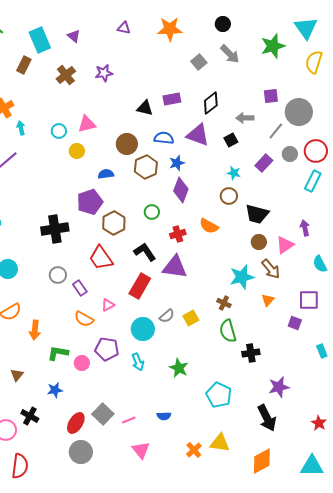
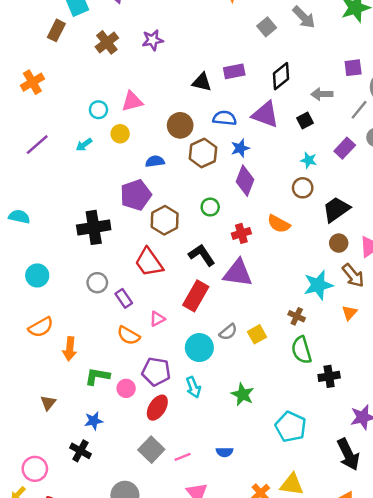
cyan arrow: (21, 128) -> (84, 145), moved, turned -112
black trapezoid: (257, 214) -> (336, 209), turned 130
black cross: (30, 416) -> (80, 451), moved
red ellipse: (76, 423) -> (157, 408), moved

